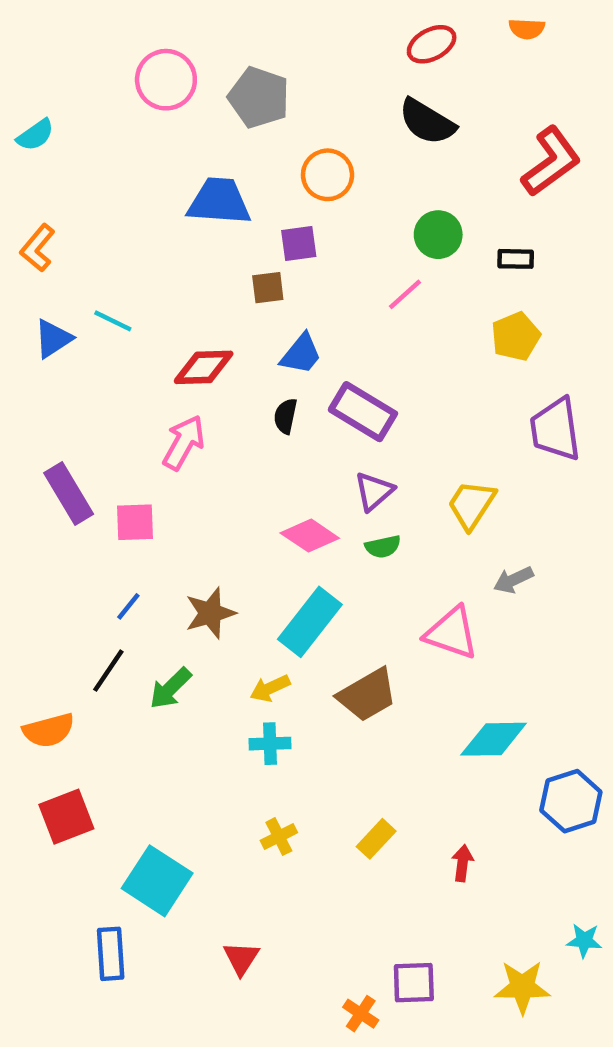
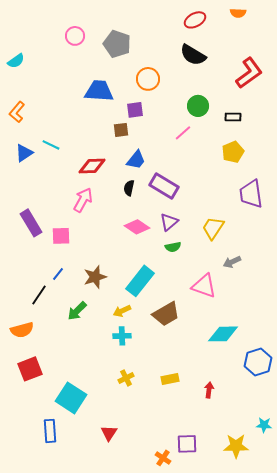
pink circle: (166, 80) -> (75, 36), size x0.7
pink diamond: (310, 536) -> (137, 227), moved
black line: (108, 671) -> (39, 295), moved
yellow rectangle: (376, 839) -> (170, 379), turned 36

